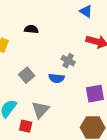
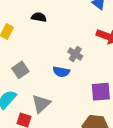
gray square: (27, 75) -> (20, 70), moved

